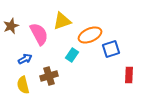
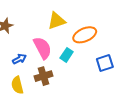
pink semicircle: (39, 34) -> (42, 48), moved
blue square: (111, 49) -> (105, 63), moved

